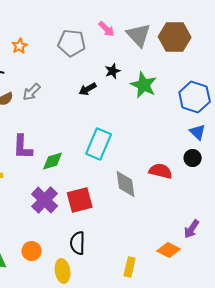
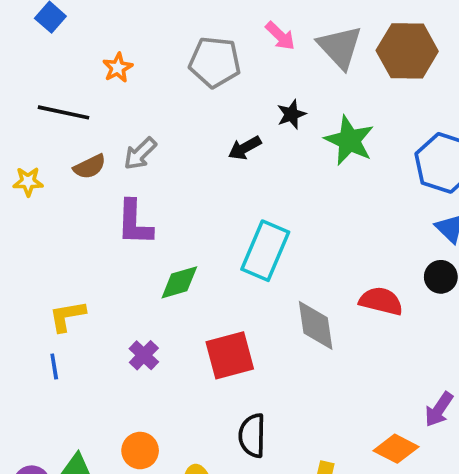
purple L-shape: (23, 147) -> (134, 223), moved
purple cross: (45, 200) -> (144, 355), moved, size x0.6
black semicircle: (78, 243) -> (252, 436), moved

